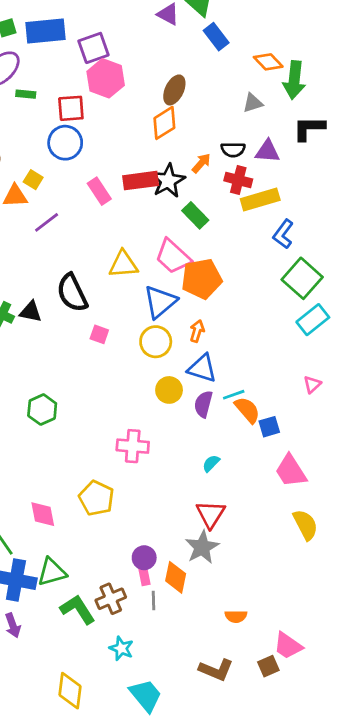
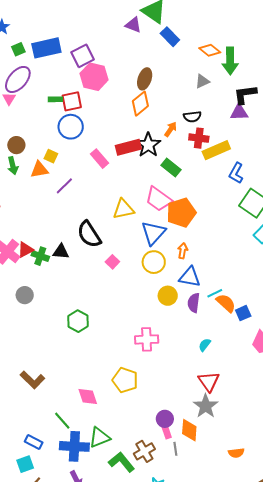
green rectangle: (26, 94) -> (55, 99), moved
purple triangle: (267, 151) -> (239, 112), moved
pink square: (99, 334) -> (112, 262), turned 32

